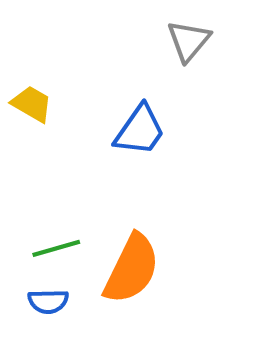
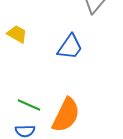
green line: (56, 248) -> (29, 105), turned 40

